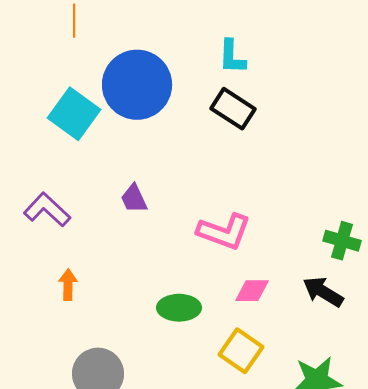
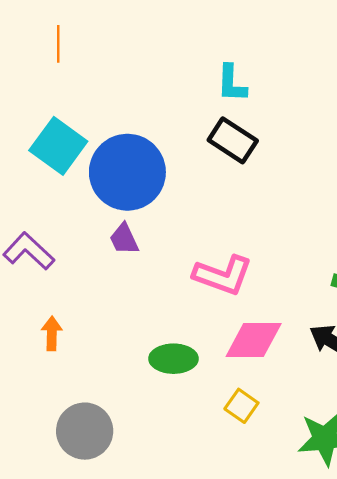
blue circle: (137, 85) -> (127, 172), moved
pink diamond: (252, 291) -> (254, 340), size x1.5
yellow square: (241, 351) -> (241, 406), size x0.7

